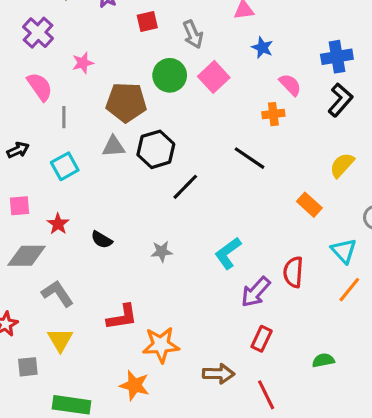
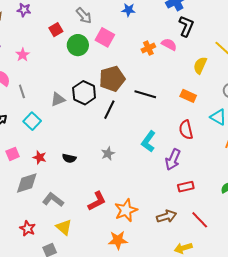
red square: (147, 21) -> (56, 30), moved
pink semicircle: (290, 85) -> (169, 44), moved
brown pentagon: (126, 102) -> (112, 79), moved
black line: (250, 158) -> (145, 94), moved
red semicircle: (293, 272) -> (186, 130), moved
red rectangle: (262, 339) -> (186, 187), turned 70

